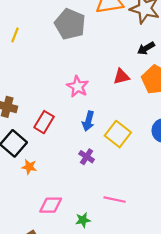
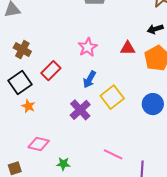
purple cross: (87, 157) -> (80, 110), size x1.5
pink line: (115, 200) -> (113, 154), moved

